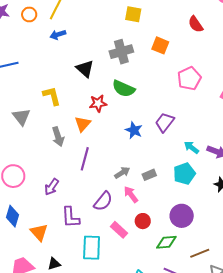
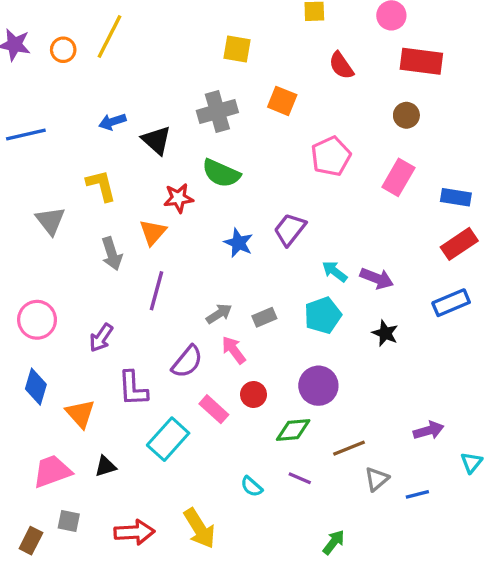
blue arrow: (58, 35) -> (112, 122), moved
cyan rectangle: (92, 248) -> (168, 439), turned 40

